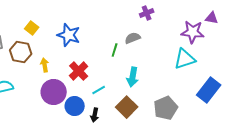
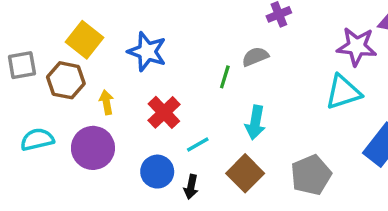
yellow square: (32, 28) -> (85, 40), size x1.5
purple circle: (54, 92) -> (93, 148), moved

